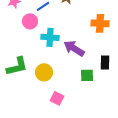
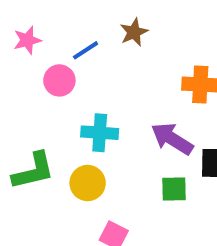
cyan cross: (50, 37) -> (100, 133), moved
purple arrow: (74, 48) -> (172, 139), moved

